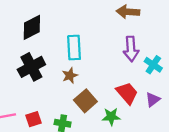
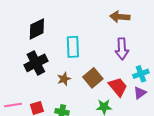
cyan cross: (153, 65) -> (141, 74), moved, turned 35
brown star: (70, 76) -> (64, 79), moved
brown square: (85, 101) -> (93, 78), moved

